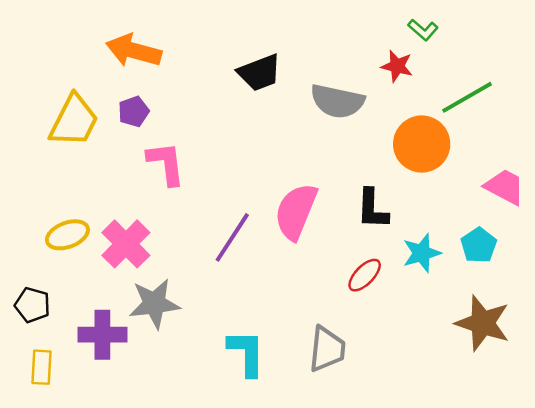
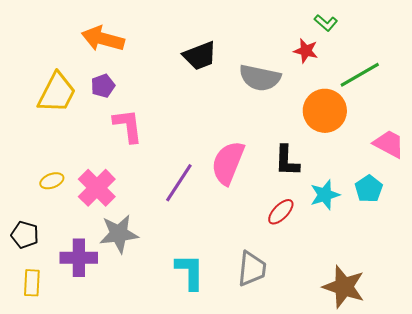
yellow ellipse: (67, 235) -> (52, 181), size x0.7
brown star: (483, 323) -> (344, 287), moved

